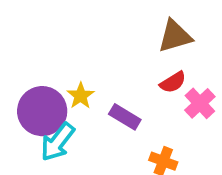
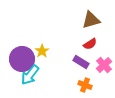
pink cross: (200, 103) -> (104, 65), moved
purple rectangle: (125, 117) -> (81, 62), moved

